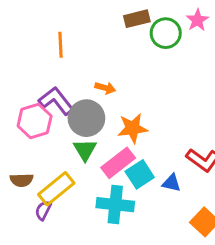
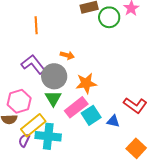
pink hexagon: (35, 121) -> (19, 101), moved
cyan cross: (115, 205) -> (48, 136), moved

